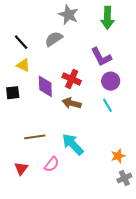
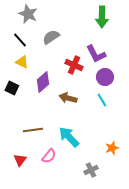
gray star: (69, 15) -> (28, 14), moved
red cross: (72, 79) -> (74, 65), moved
purple diamond: (45, 86) -> (43, 82), turned 50
black square: (13, 93) -> (12, 88), turned 32
gray cross: (124, 178) -> (91, 170), moved

